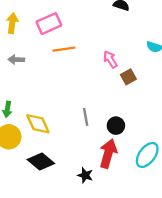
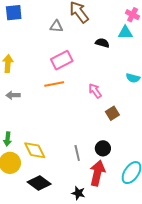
pink rectangle: (49, 24) -> (62, 60), moved
brown square: (128, 77) -> (112, 113), moved
gray line: (86, 117) -> (77, 153), moved

